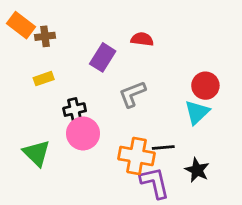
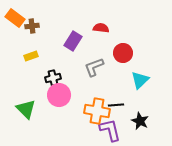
red circle: (205, 86) -> (123, 53), moved

